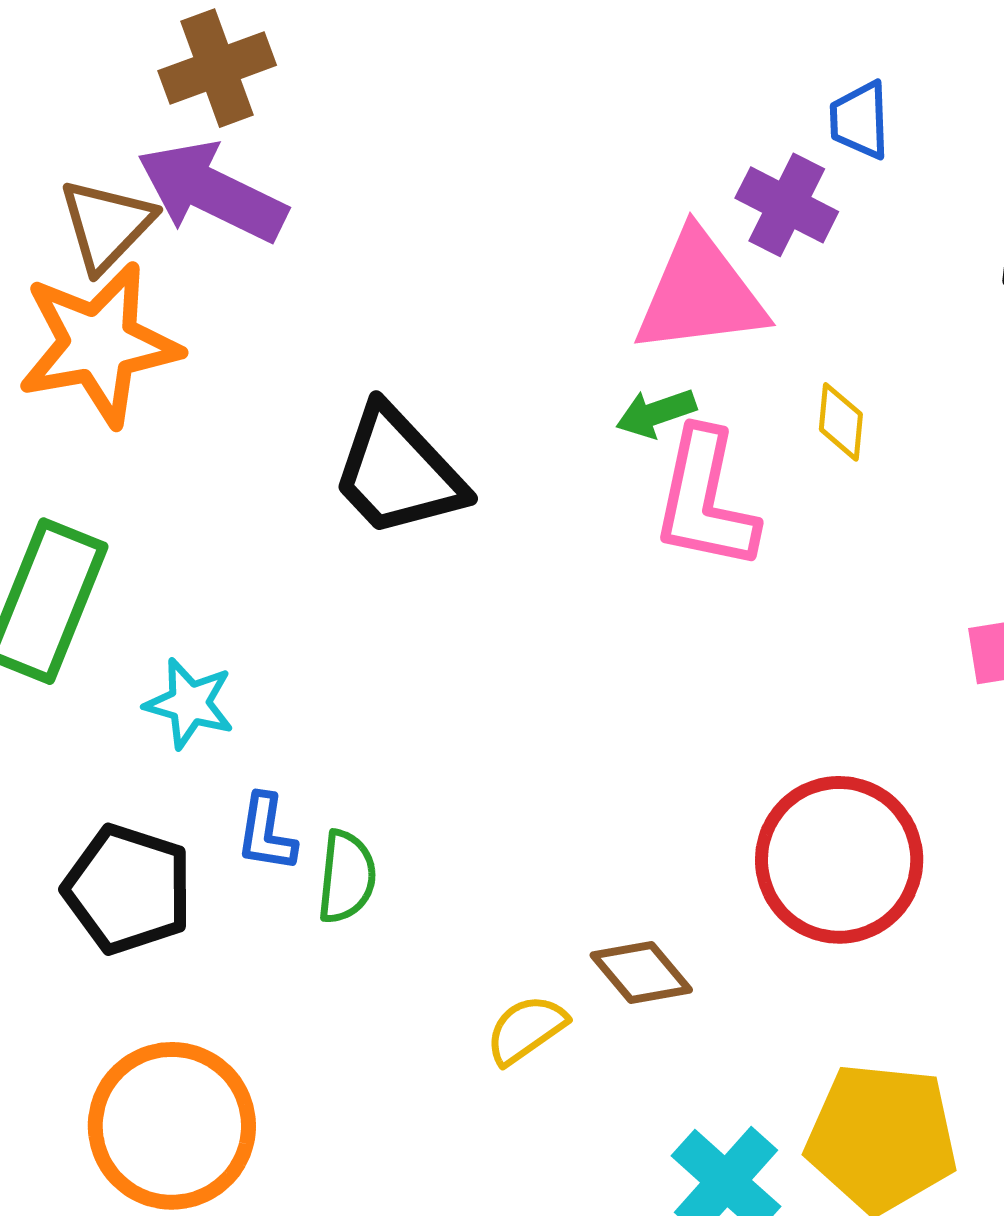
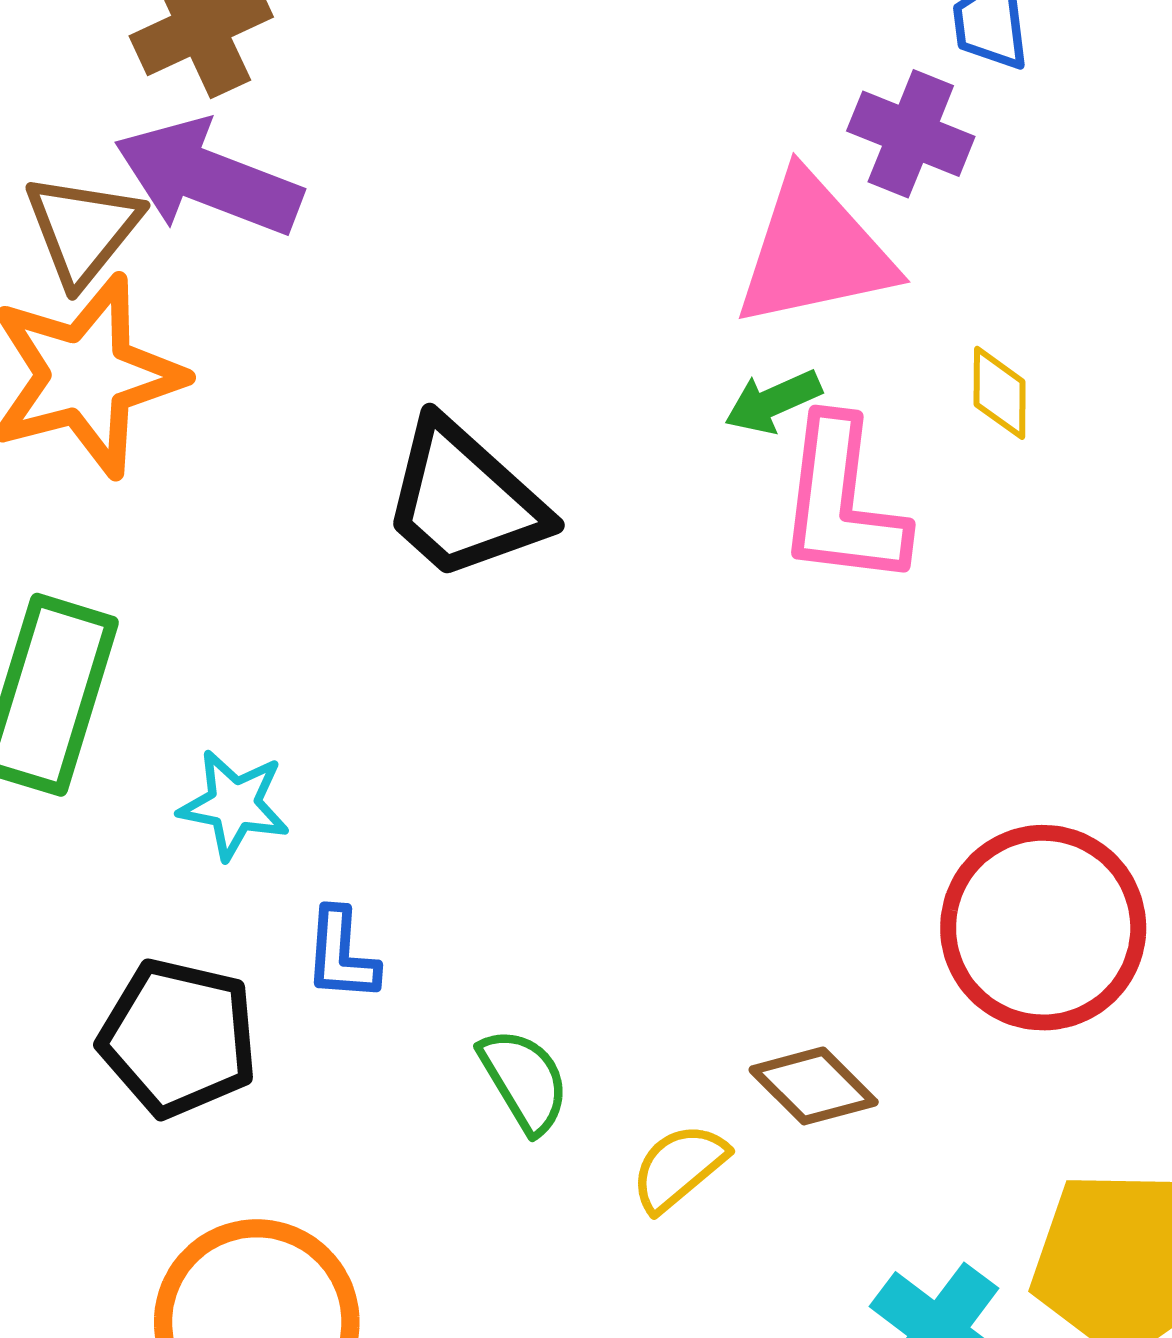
green semicircle: (347, 877) -> (524, 1080), moved, turned -32

